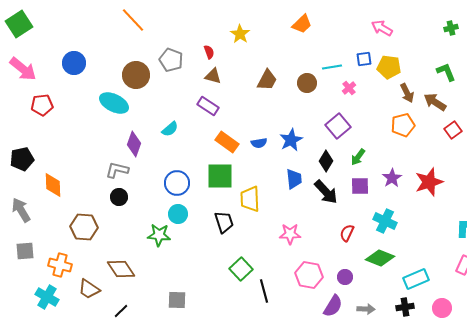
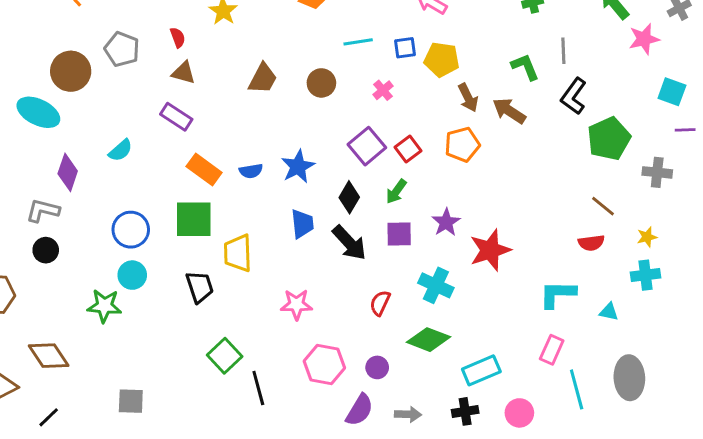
cyan line: (332, 67) -> (358, 42), moved
red square: (453, 130) -> (408, 149), moved
red star: (429, 182) -> (490, 250), moved

